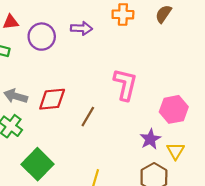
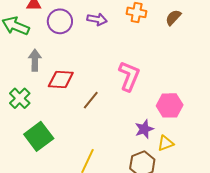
gray arrow: (16, 96) -> (35, 60), moved, turned 65
yellow triangle: (176, 151) -> (166, 143), turned 30

